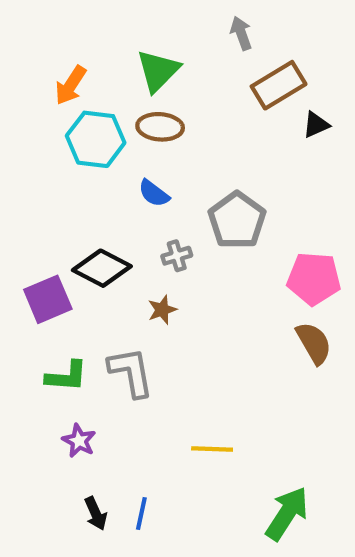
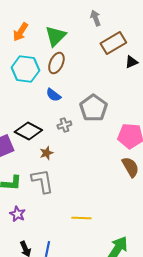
orange arrow: (71, 85) -> (20, 32), moved
brown ellipse: (160, 127) -> (56, 63), turned -70
brown star: (162, 310) -> (46, 153), moved

